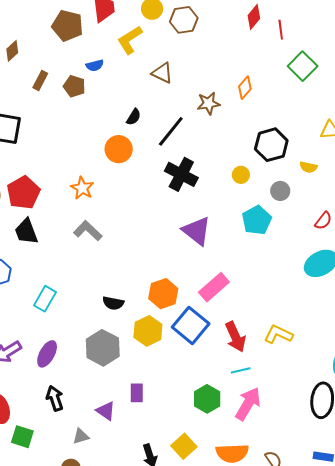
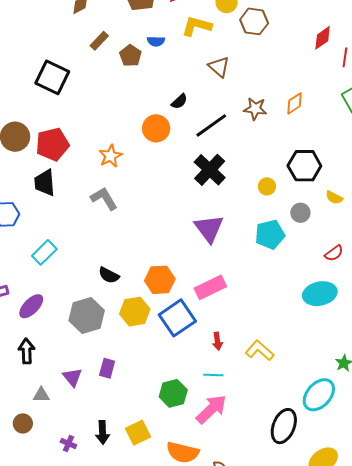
yellow L-shape: (130, 40) -> (197, 26), turned 32
red arrow: (235, 337) -> (217, 341), size x0.6

